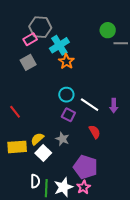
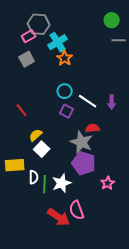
green circle: (108, 30) -> (112, 20), moved
red line: (15, 112) -> (22, 110), moved
red semicircle: (95, 132) -> (93, 128), turned -64
gray star: (62, 139) -> (82, 142), moved, size x1.6
yellow rectangle: (17, 147) -> (15, 165), moved
pink star: (84, 187) -> (108, 183), moved

